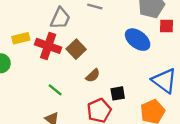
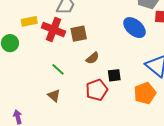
brown square: (76, 49) -> (79, 34), turned 30

